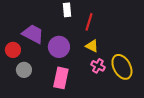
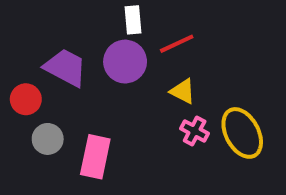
red line: (89, 22) -> (177, 44), turned 48
purple circle: (59, 47) -> (125, 62), moved
pink rectangle: (61, 78) -> (95, 157), moved

